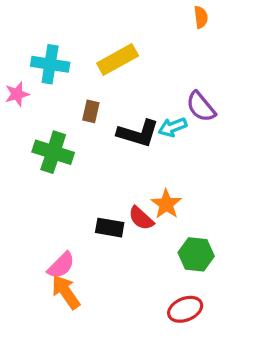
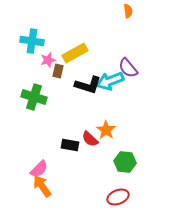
yellow rectangle: (118, 60) -> (75, 53), moved
pink star: (17, 94) -> (48, 60), moved
cyan arrow: (173, 127) -> (110, 81), size x1.5

